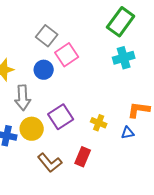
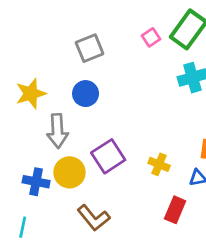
gray square: (47, 36) -> (90, 48), turned 30
pink square: (67, 55) -> (151, 37), moved, size x0.6
red rectangle: (83, 157) -> (175, 210), moved

